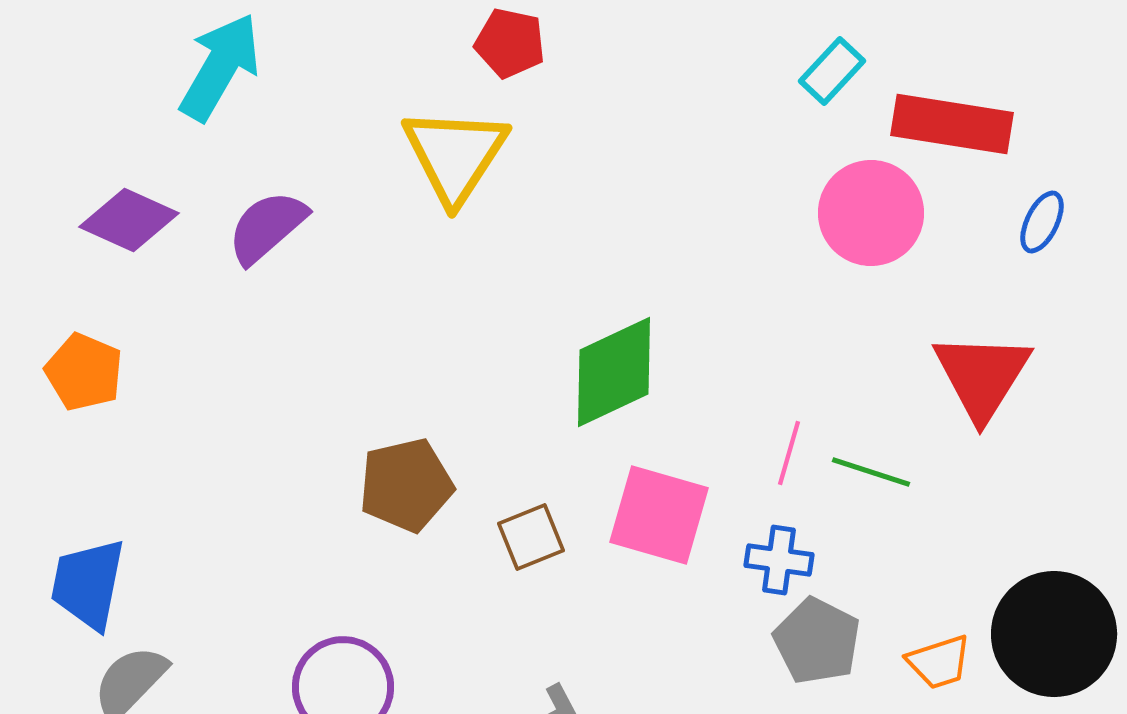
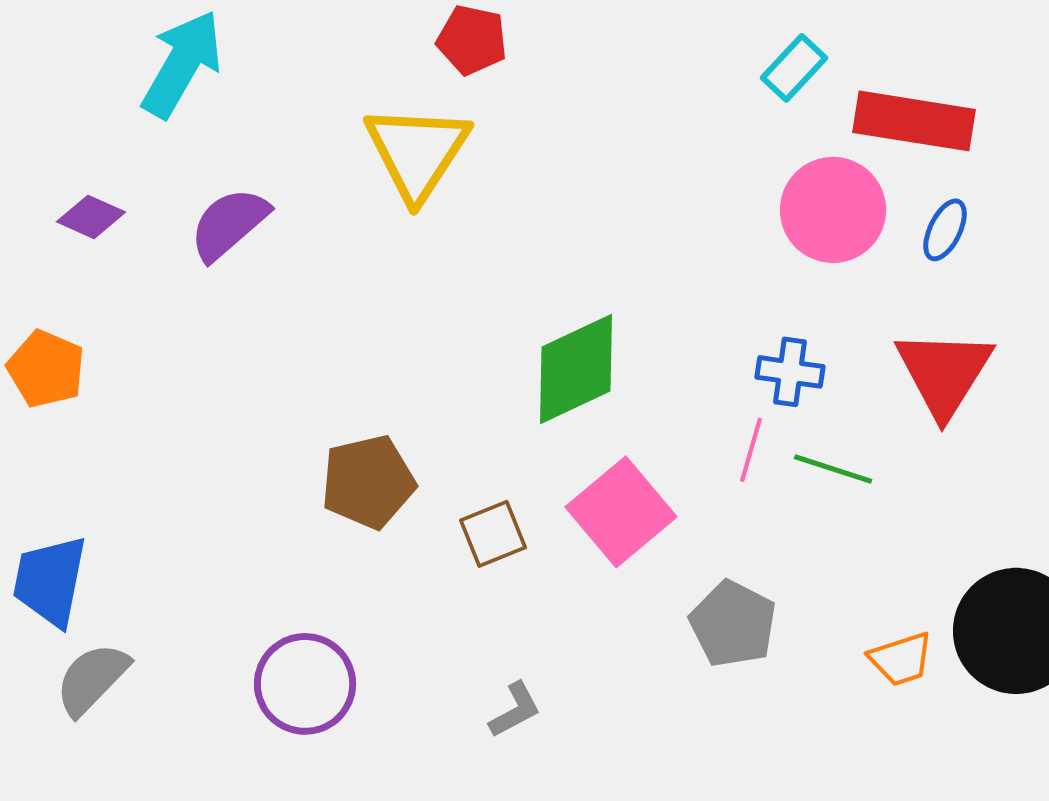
purple diamond: (129, 220) -> (91, 217), size x0.7
blue ellipse: (1042, 222) -> (945, 230), moved
pink square: (659, 515) -> (621, 512), turned 34
blue cross: (779, 560) -> (790, 372), moved
gray pentagon: (817, 641) -> (733, 624), moved

